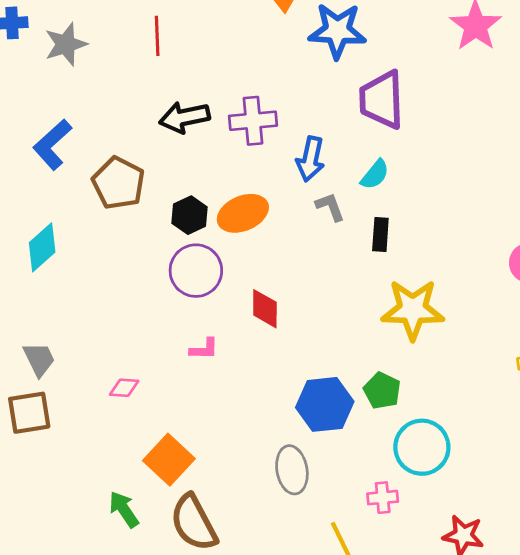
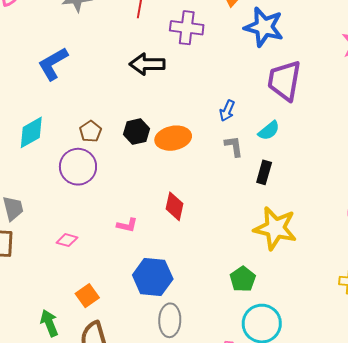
purple cross: (253, 121) -> (187, 28), moved
blue arrow: (310, 159) -> (227, 111), size x0.7
brown pentagon: (118, 183) -> (90, 131), moved, size x0.6
purple circle: (196, 271) -> (78, 167), moved
blue hexagon: (325, 404) -> (153, 277), moved
orange square: (169, 460) -> (87, 296), size x0.7

